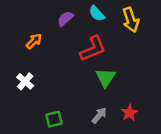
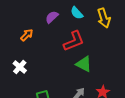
green triangle: (106, 78) -> (84, 64), turned -36

